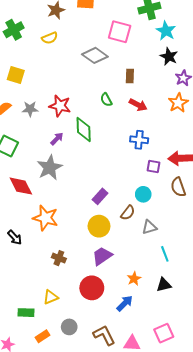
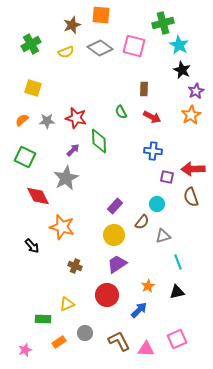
gray diamond: (95, 55) -> (100, 48), moved

